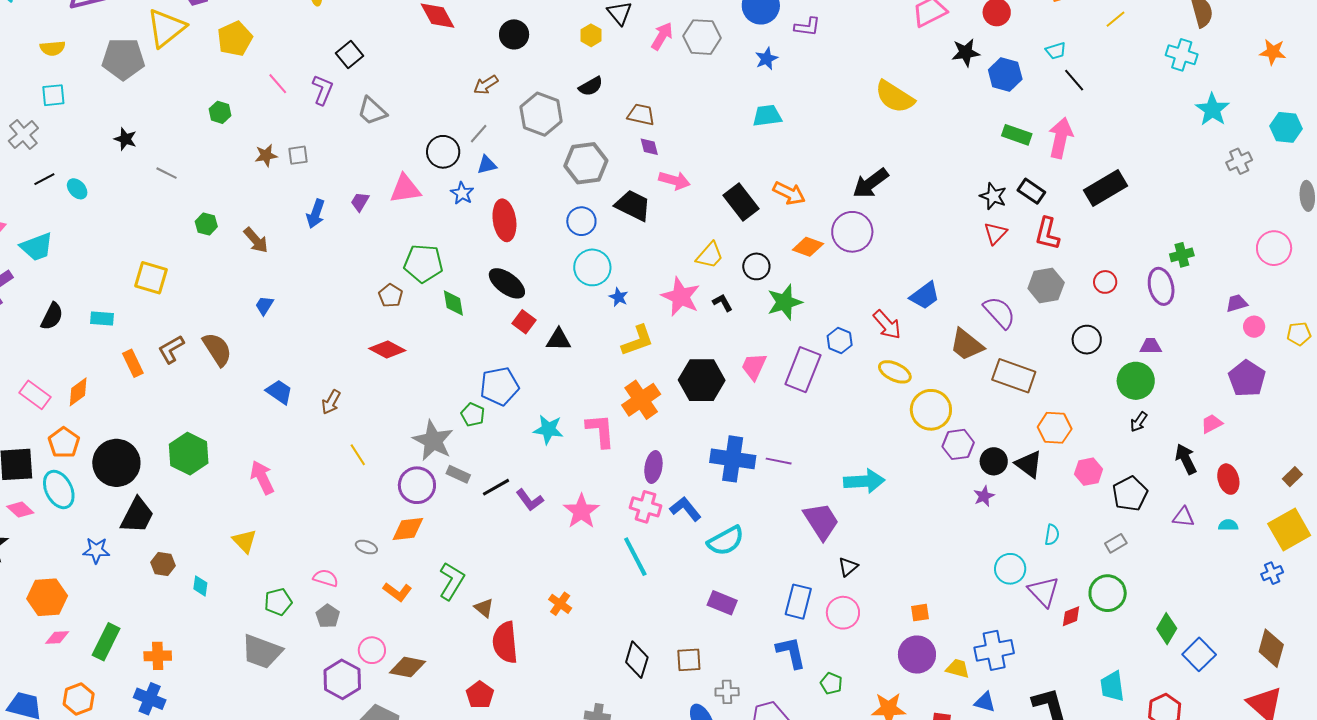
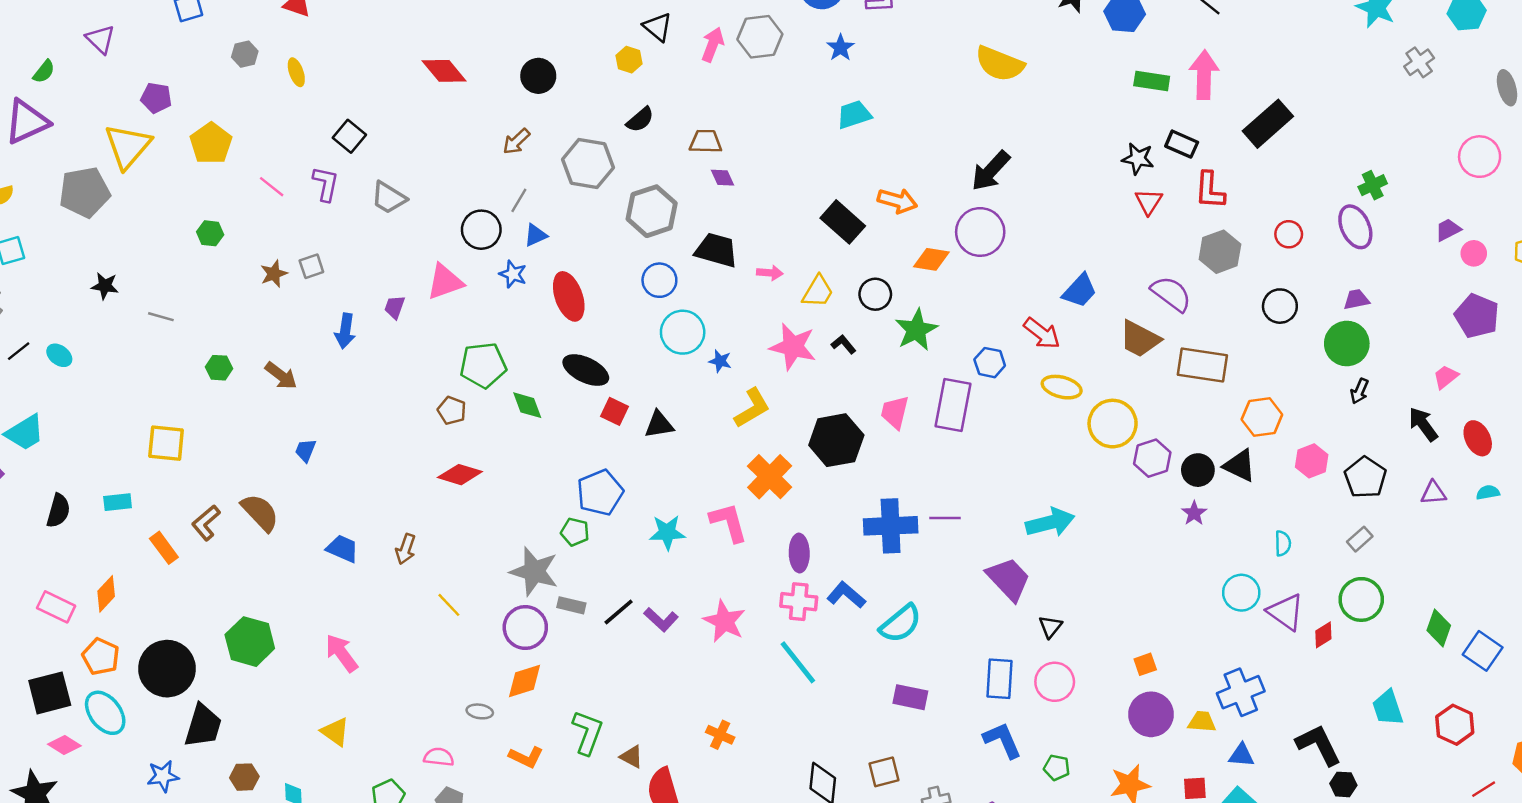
pink arrow: (674, 180) -> (770, 273), moved, size x0.7

